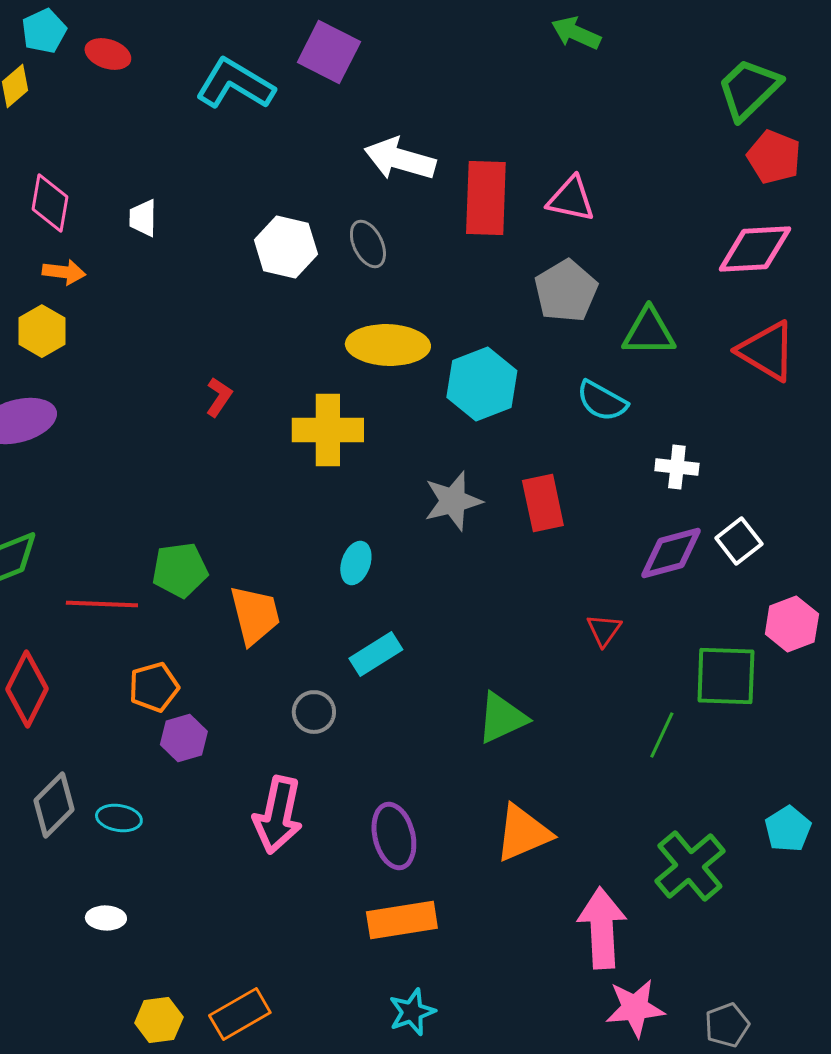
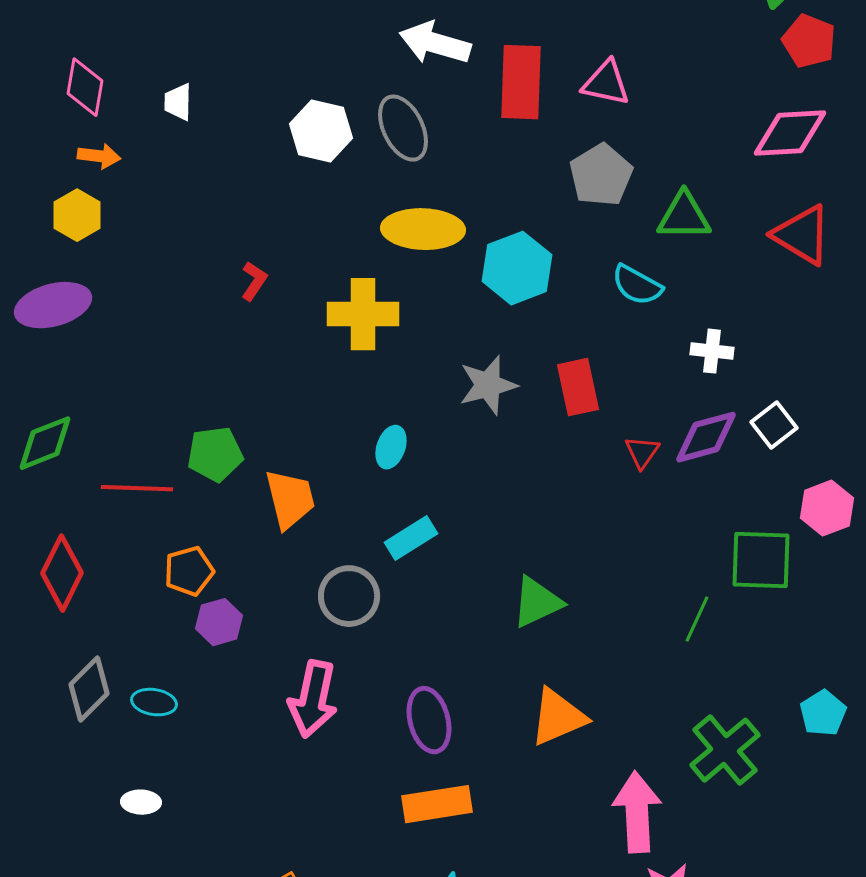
gray ellipse: (368, 244) -> (403, 128), size x1.4
red triangle: (604, 630) -> (642, 452), moved
gray circle: (314, 712) -> (349, 596), size x1.4

